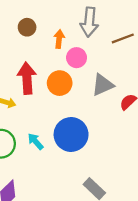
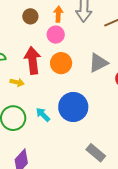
orange arrow: (59, 39) -> (58, 14), moved
pink circle: (77, 58) -> (56, 35), moved

